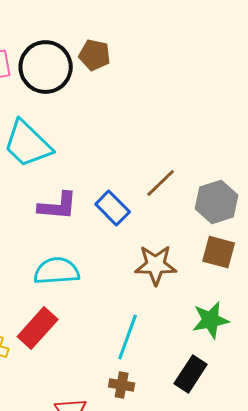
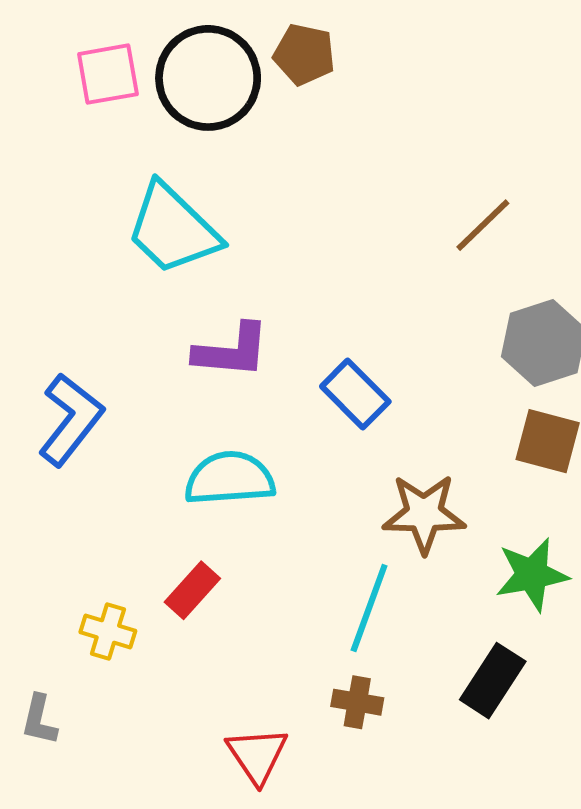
brown line: (161, 183) -> (483, 225), moved
blue rectangle: (113, 208) -> (355, 394), moved
brown star: (156, 265) -> (424, 514), moved
red rectangle: (38, 328) -> (192, 590), size x0.7

